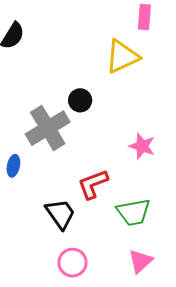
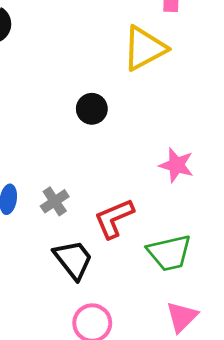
gray cross: (48, 128) -> (55, 201), moved, size x0.5

